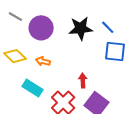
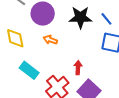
yellow diamond: (15, 56) -> (15, 38), turned 30
orange arrow: (43, 61) -> (50, 40), moved

